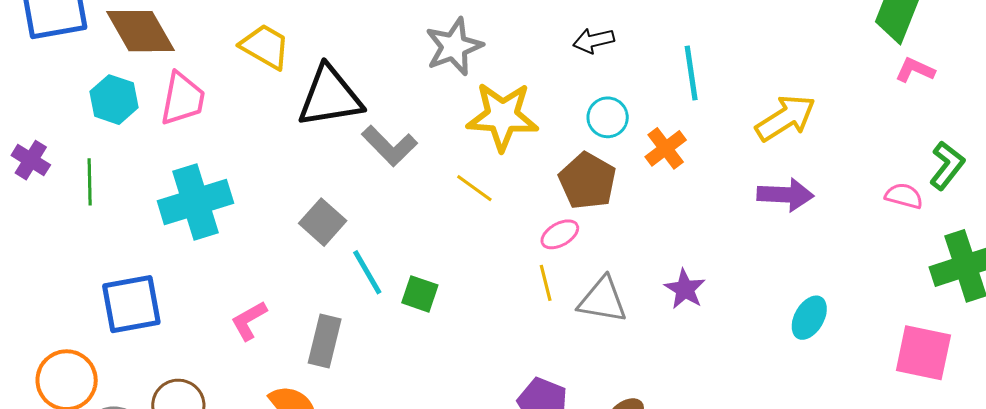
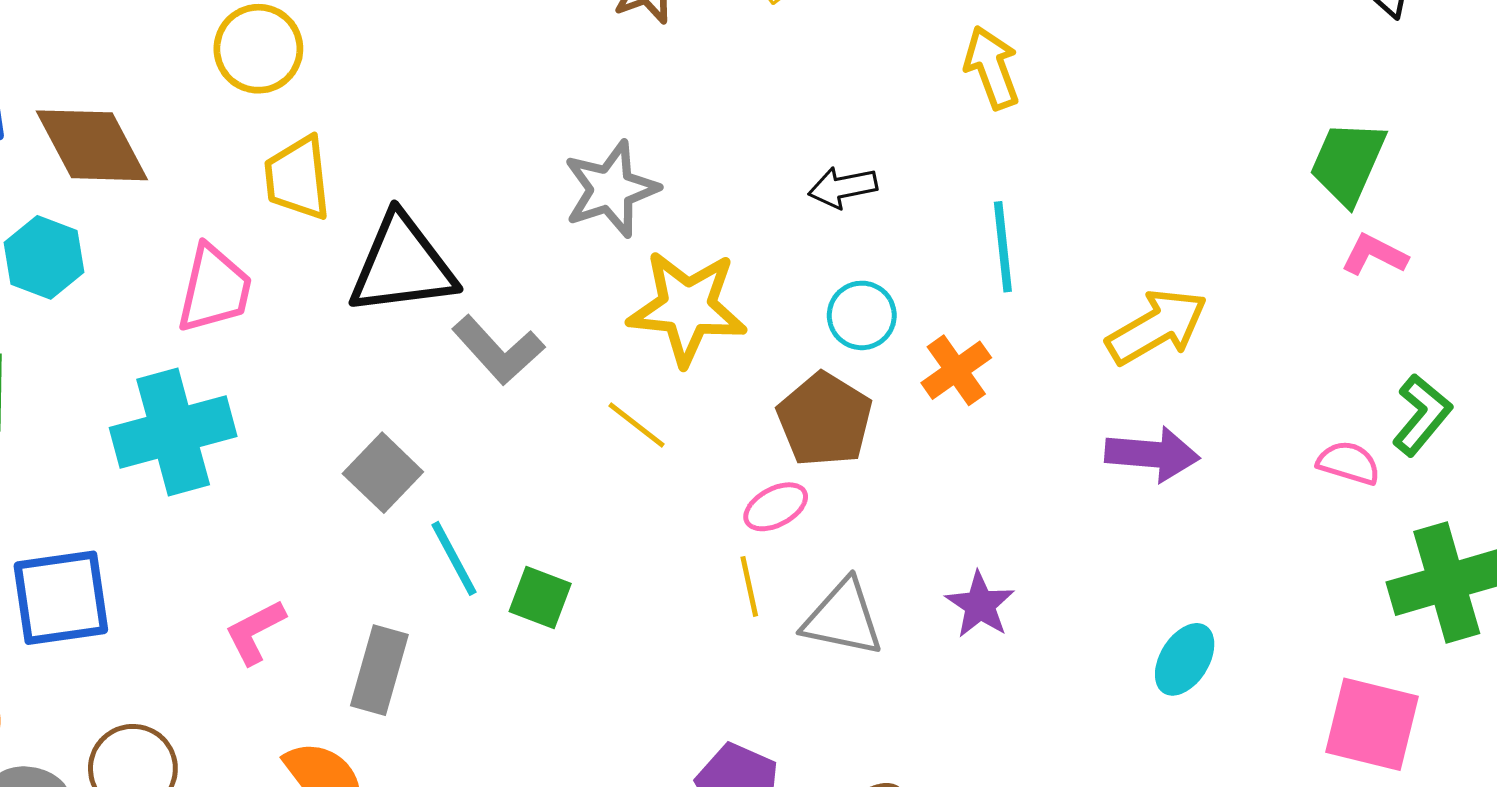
yellow trapezoid: (265, 46) -> (297, 178), turned -128
pink trapezoid: (183, 99) -> (214, 289), moved

